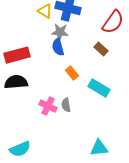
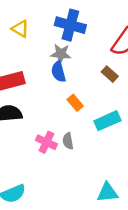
yellow triangle: (45, 11) -> (20, 29), moved
cyan rectangle: (99, 88) -> (107, 121), turned -55

